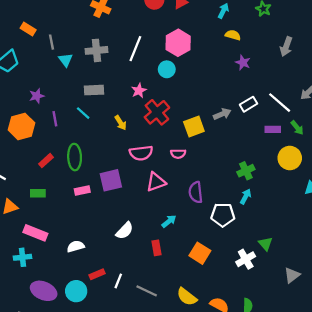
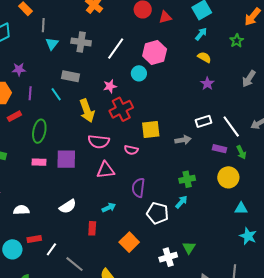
gray arrow: (222, 114) -> (183, 140), moved
yellow arrow: (121, 123) -> (87, 111), size x1.6
red rectangle: (46, 161) -> (14, 116), moved

